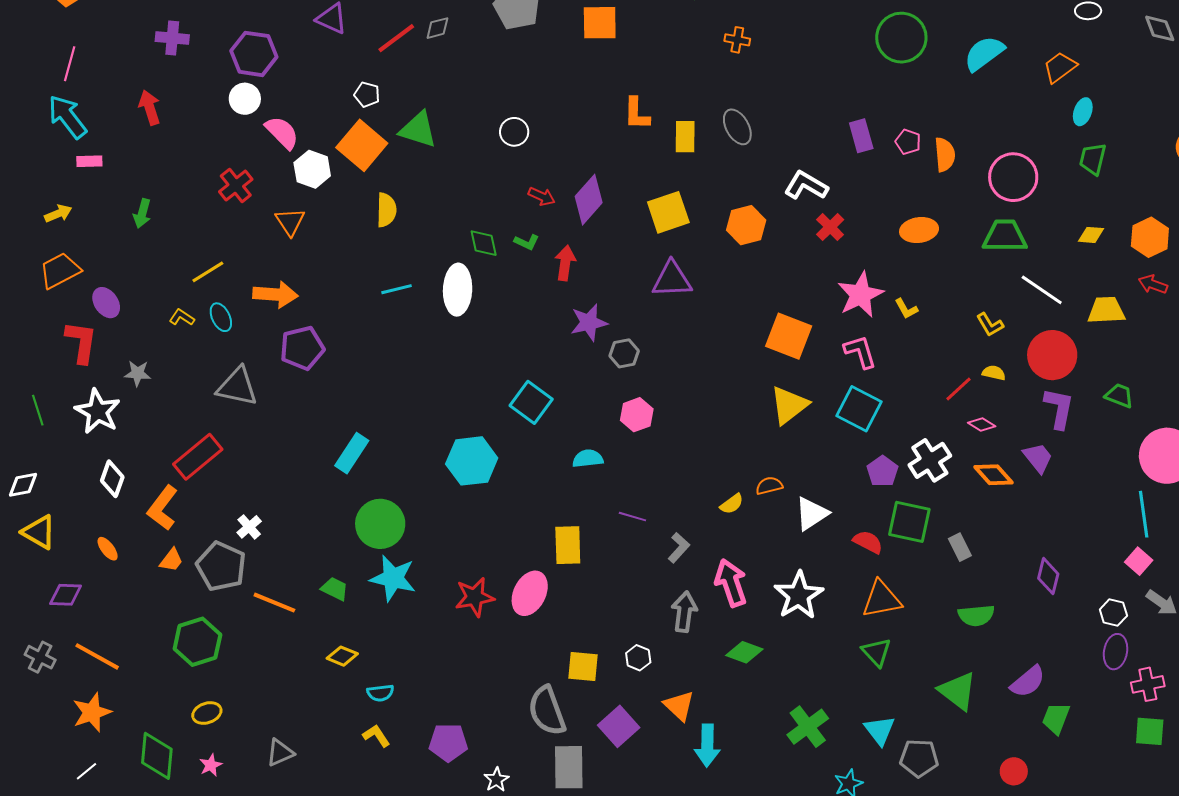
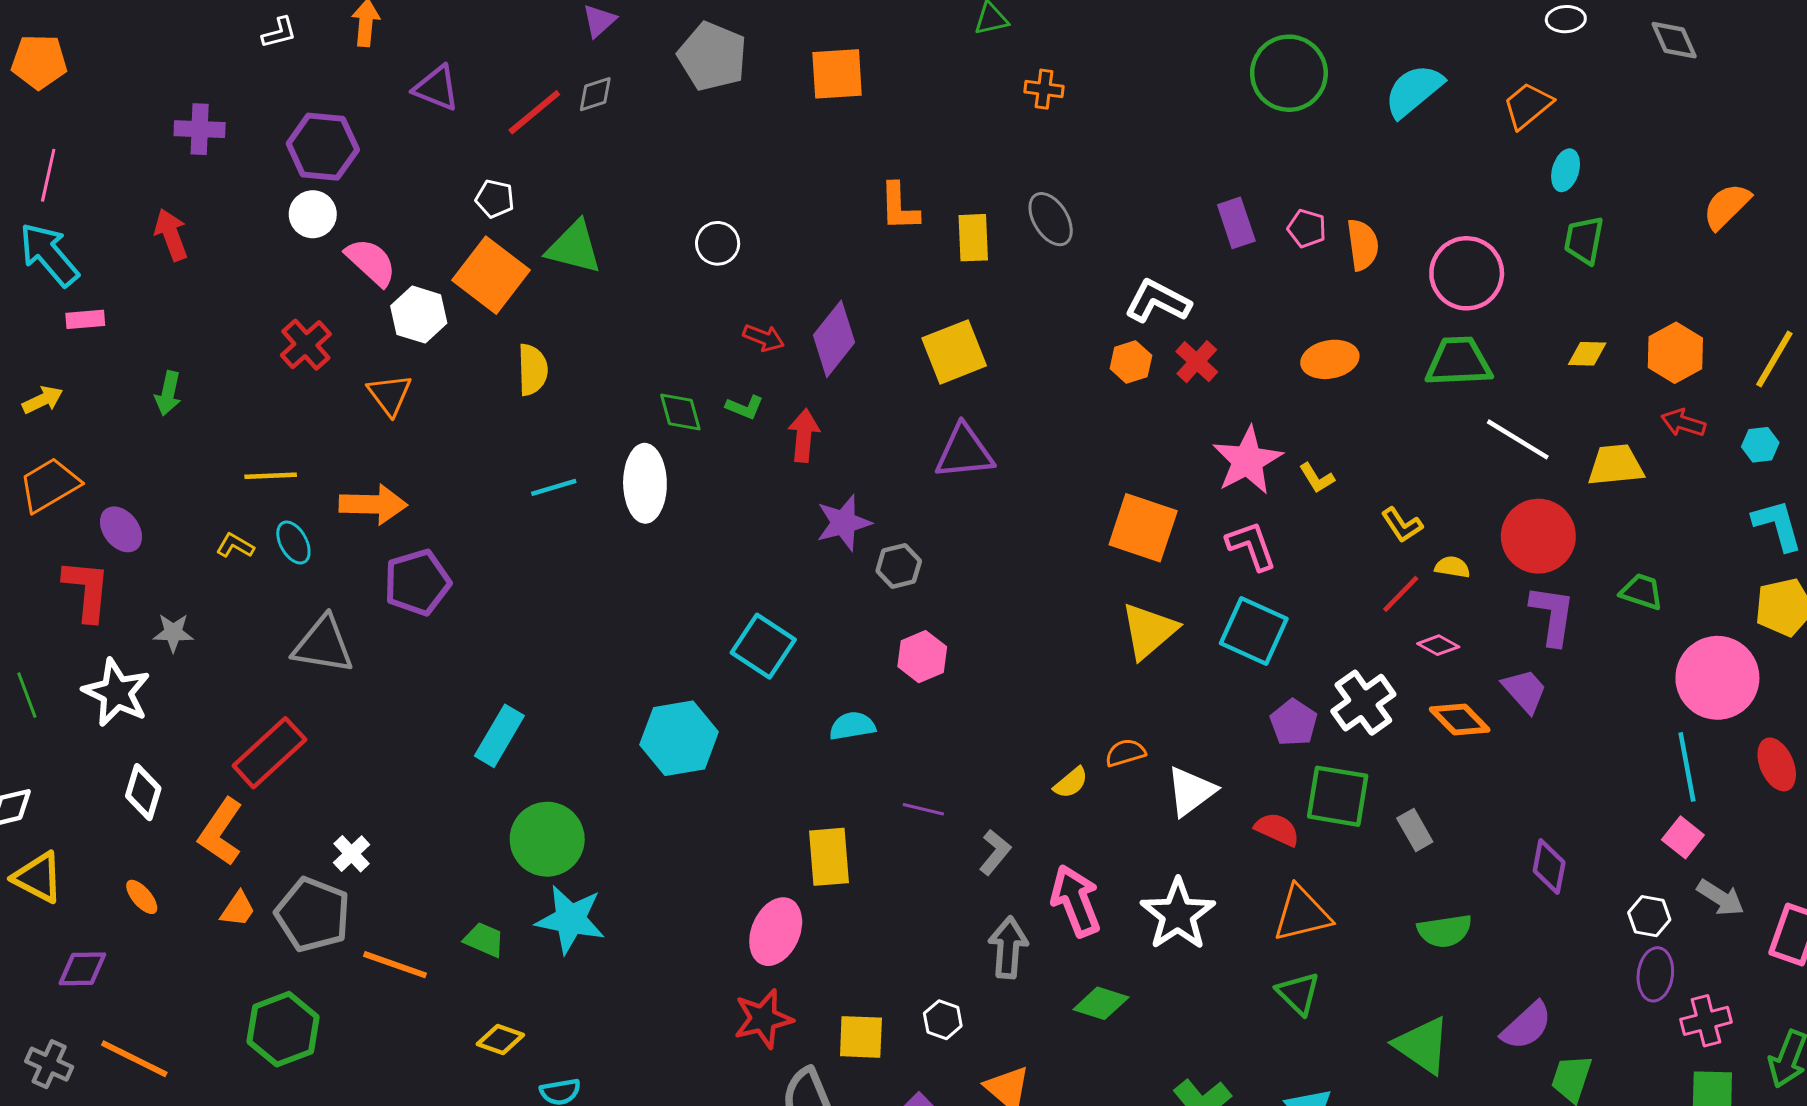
orange hexagon: (746, 225) -> (1131, 362), moved, size x0.7
yellow line: (208, 272) -> (271, 476), turned 32
yellow L-shape: (990, 325) -> (1402, 525), moved
red star: (475, 597) -> (763, 1019), moved

